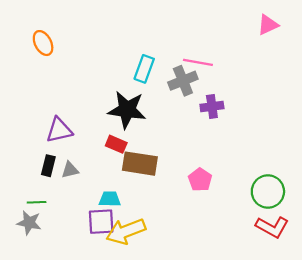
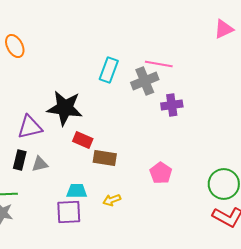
black star: (127, 110) -> (65, 108), moved
brown rectangle: (140, 164) -> (105, 158), size x0.7
yellow arrow: (126, 231) -> (112, 200), moved, size x0.5

